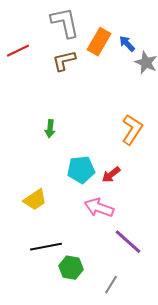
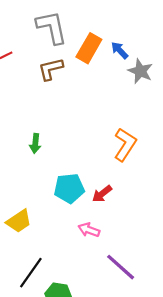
pink arrow: (99, 208) -> (89, 230), size x0.7
black line: (46, 247) -> (31, 273), turned -44

